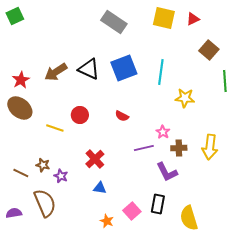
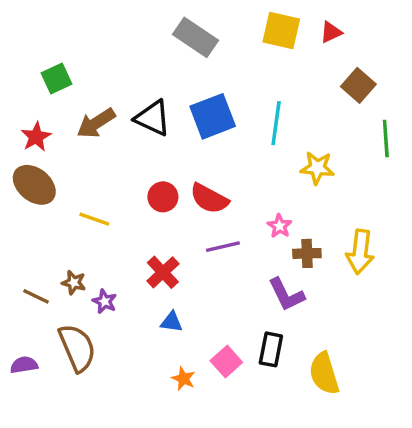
green square: (15, 16) -> (57, 79), moved
red circle: (80, 115) -> (163, 197), moved
red semicircle: (122, 116) -> (209, 199), size x1.6
purple line: (144, 148) -> (223, 247), moved

